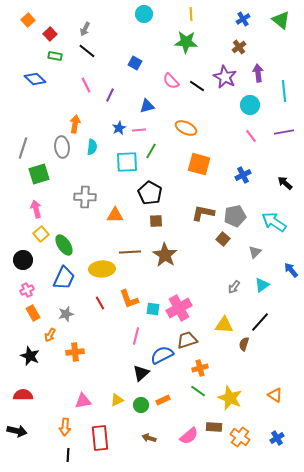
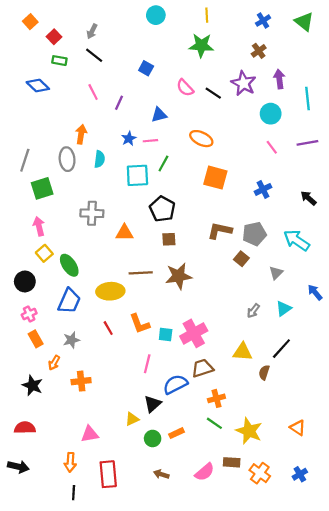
brown star: (165, 255) -> (179, 276), turned 30
yellow triangle: (117, 400) -> (132, 419), moved

